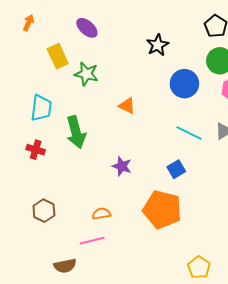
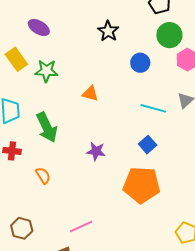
blue circle: (184, 84) -> (140, 63), size x0.7
brown hexagon: (44, 211) -> (22, 228), moved
orange semicircle: (101, 214) -> (43, 176), moved, turned 78

